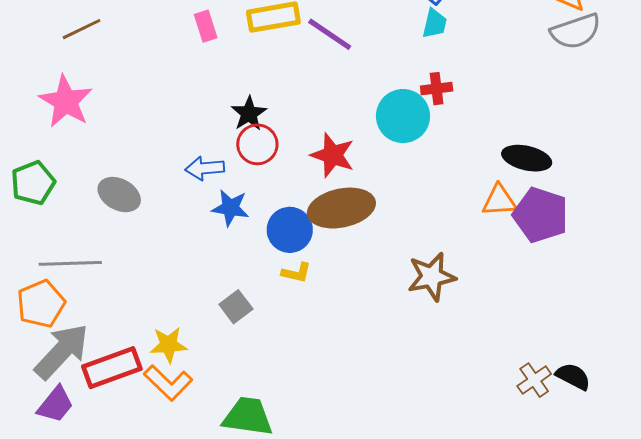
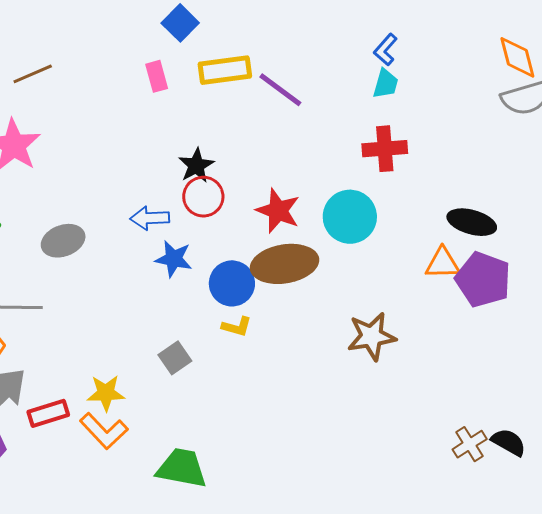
red cross: (437, 89) -> (385, 149), size x1.4
cyan circle: (403, 116) -> (350, 217), moved
gray ellipse: (119, 195) -> (63, 241), turned -51
red rectangle: (112, 368) -> (48, 413), size x0.7

